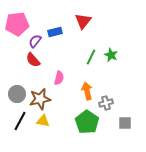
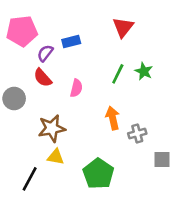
red triangle: (83, 21) -> (123, 27), moved
pink semicircle: (59, 78) -> (76, 88), moved
gray circle: (17, 94) -> (14, 98), moved
black line: (20, 121) -> (30, 179), moved
green pentagon: (87, 122) -> (98, 174), moved

